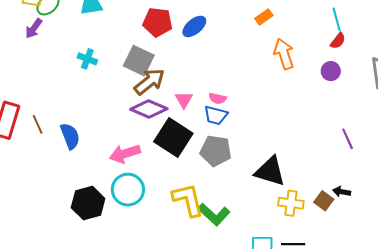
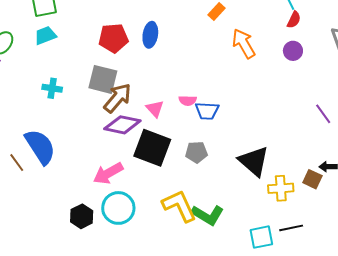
blue ellipse: (194, 26) -> (150, 35), turned -30
blue trapezoid: (216, 115) -> (207, 111), moved
blue semicircle: (70, 136) -> (40, 147), moved, size x1.4
gray pentagon: (216, 151) -> (196, 152), size x0.7
black triangle: (270, 171) -> (254, 161), turned 36
black hexagon: (88, 203) -> (82, 216), moved, size x0.7

